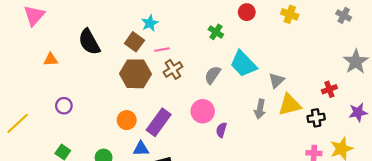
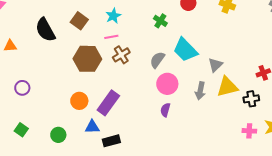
cyan star: (150, 23) -> (113, 16), moved
brown square: (134, 42) -> (79, 21), moved
pink circle: (203, 111) -> (167, 84), moved

